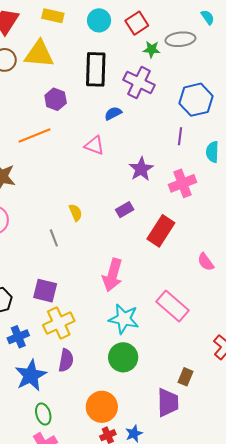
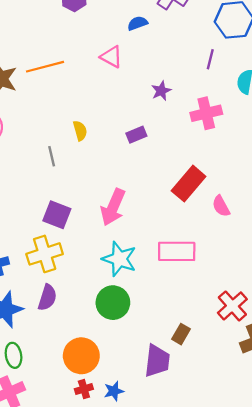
orange line: (34, 136) -> (45, 67), moved
purple star: (141, 169) -> (161, 91), size x0.7
red rectangle: (161, 231) -> (189, 184), moved
purple square: (45, 291) -> (57, 215), moved
pink rectangle: (172, 306) -> (177, 251), turned -48

